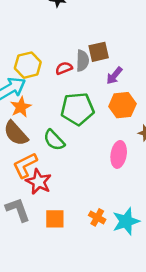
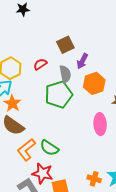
gray semicircle: (82, 61) -> (65, 74), moved
green semicircle: (54, 140) -> (49, 148), moved
red star: (39, 182) -> (42, 173), moved

